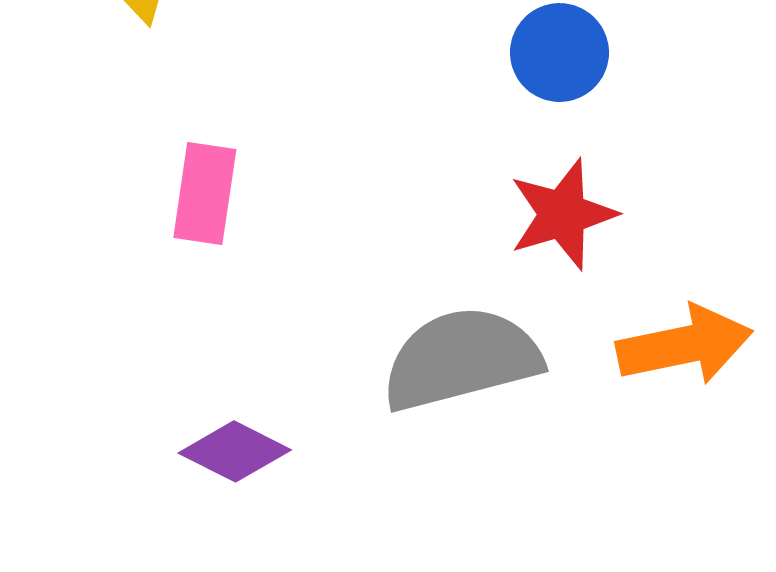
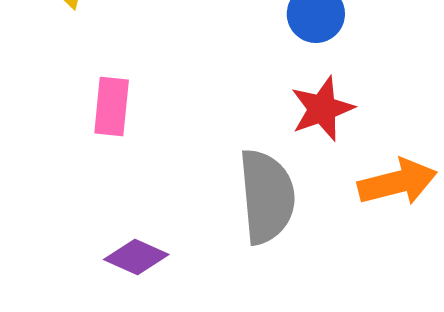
gray semicircle: (461, 359) -> (267, 197), turned 102

